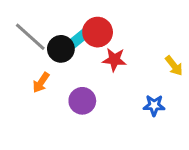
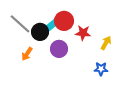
red star: (114, 60) -> (83, 33), moved
yellow arrow: (174, 66) -> (106, 43), moved, turned -112
purple circle: (82, 101) -> (59, 49), moved

